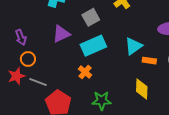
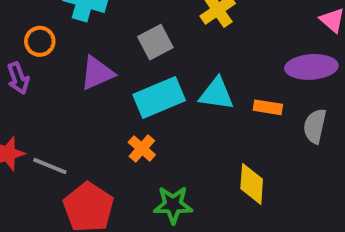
cyan triangle: (133, 46) -> (216, 94), moved, turned 42
orange circle: (28, 59) -> (40, 41), moved
orange rectangle: (149, 61) -> (268, 107), moved

